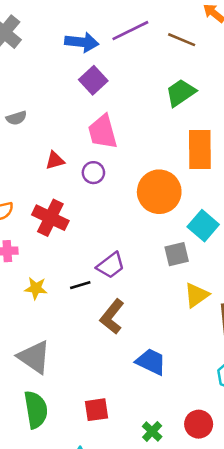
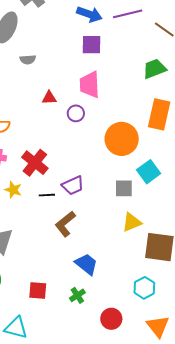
purple square: (93, 80) -> (91, 45), turned 30
red cross: (50, 218) -> (35, 163), moved
green cross: (152, 431) -> (77, 295), moved

